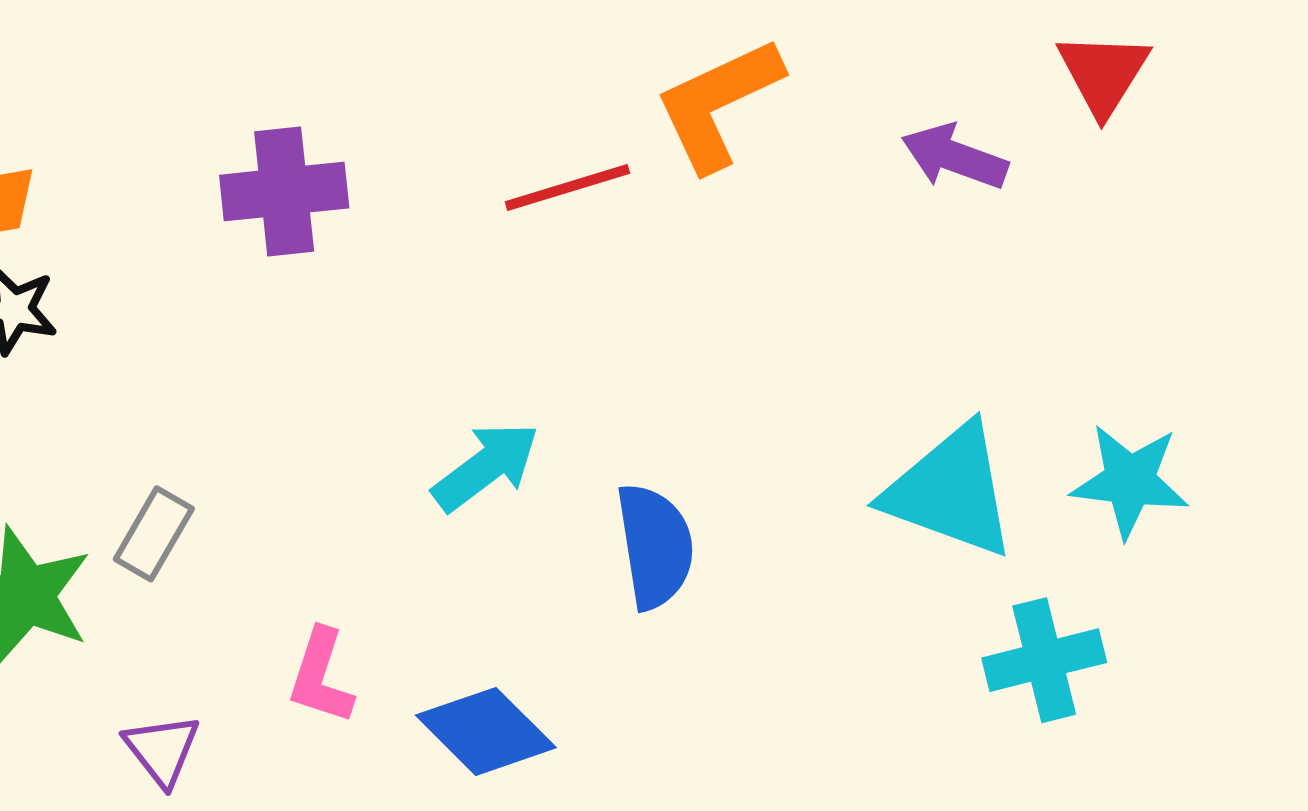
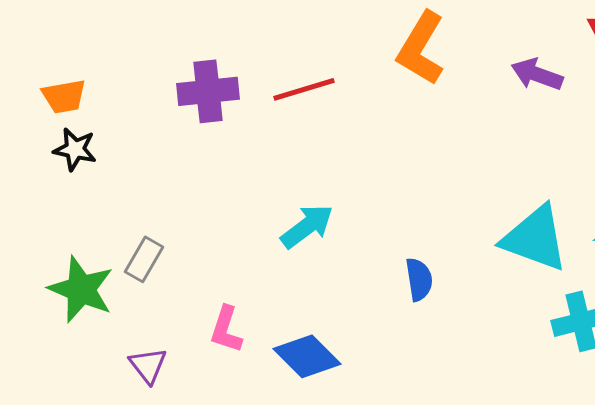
orange L-shape: (718, 104) -> (421, 48), turned -34
red line: (567, 187) -> (304, 89), moved
blue semicircle: (655, 546) -> (419, 279), moved, size x0.7

